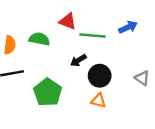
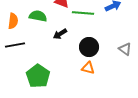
black arrow: (78, 60) -> (60, 34), moved
green pentagon: (48, 92) -> (38, 76), moved

